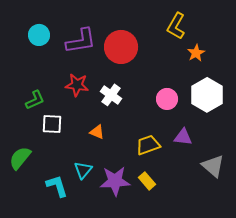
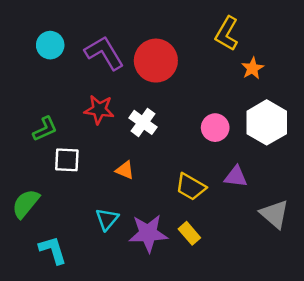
purple L-shape: (81, 41) -> (104, 53), turned -112
yellow trapezoid: (148, 145) -> (191, 187), turned -130
cyan L-shape: (57, 186) -> (53, 250), moved

